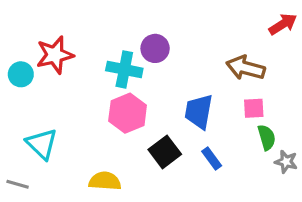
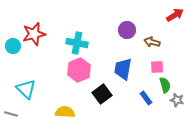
purple circle: (155, 48) -> (127, 30), moved
brown arrow: (246, 68) -> (152, 42), size x0.7
blue rectangle: (212, 158) -> (146, 98), moved

